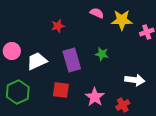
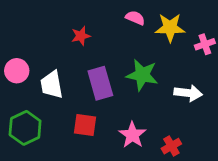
green star: (102, 54) -> (142, 75), size x1.6
white trapezoid: (37, 61) -> (52, 85), turned -75
white arrow: (135, 80) -> (188, 93), moved

